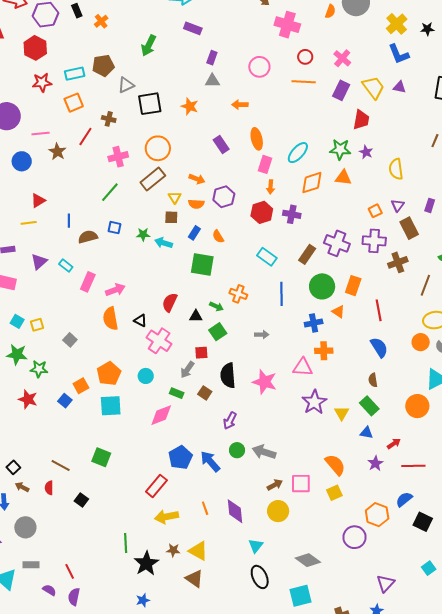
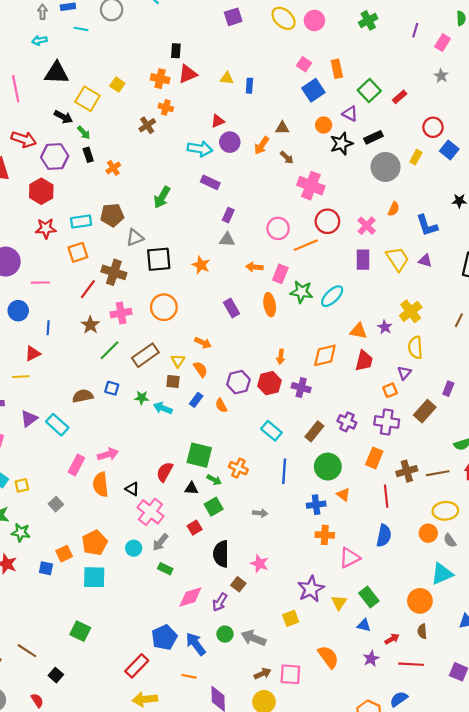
orange semicircle: (330, 11) -> (394, 209), moved
yellow cross: (397, 24) -> (411, 311), moved
red circle: (305, 57) -> (327, 221), size x1.5
orange line: (304, 82) -> (306, 245), moved, turned -30
purple rectangle: (341, 90) -> (363, 260), turned -30
brown cross: (109, 119) -> (114, 272), size x1.6
red trapezoid: (361, 120) -> (364, 361), moved
green star: (340, 149) -> (302, 292), moved
brown star: (57, 152) -> (90, 325), moved
cyan ellipse: (298, 153) -> (332, 296), moved
pink rectangle: (265, 164) -> (280, 274), moved
orange triangle: (343, 178) -> (358, 331), moved
brown rectangle: (153, 179) -> (145, 355), moved
purple hexagon: (224, 197) -> (238, 382), moved
orange semicircle: (196, 204) -> (200, 369), turned -133
purple triangle: (398, 205) -> (404, 373), moved
blue line: (69, 221) -> (48, 328), moved
brown rectangle: (409, 228) -> (425, 411), turned 65
purple cross: (337, 243) -> (347, 422), size x0.7
brown cross: (398, 262) -> (407, 471), moved
green square: (202, 264) -> (199, 455), moved
cyan rectangle: (66, 265) -> (57, 425), size x1.5
pink rectangle: (88, 282) -> (76, 465), moved
brown line: (425, 285) -> (438, 473), turned 55
orange rectangle: (353, 286) -> (374, 458), moved
blue semicircle: (379, 347) -> (384, 536), turned 40
red square: (201, 353) -> (195, 528), turned -32
pink triangle: (303, 367) -> (350, 558), moved, turned -35
gray arrow: (187, 370) -> (160, 542), moved
brown semicircle: (373, 380) -> (422, 631), moved
pink star: (265, 382) -> (260, 564), size x0.7
brown square: (205, 393) -> (238, 584), moved
blue square: (65, 401) -> (46, 568), turned -32
pink diamond: (161, 415) -> (190, 597), moved
brown line: (61, 466) -> (27, 651), moved
red semicircle: (49, 488) -> (37, 700), moved, turned 144
yellow square: (334, 493) -> (291, 618), moved
orange line: (205, 508) -> (189, 676), moved, turned -64

